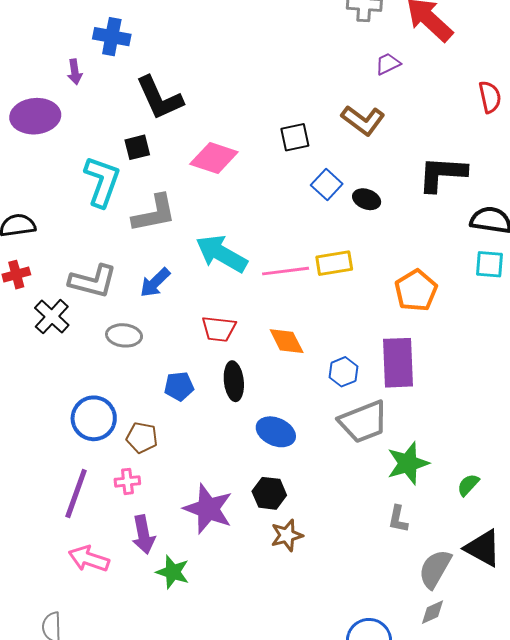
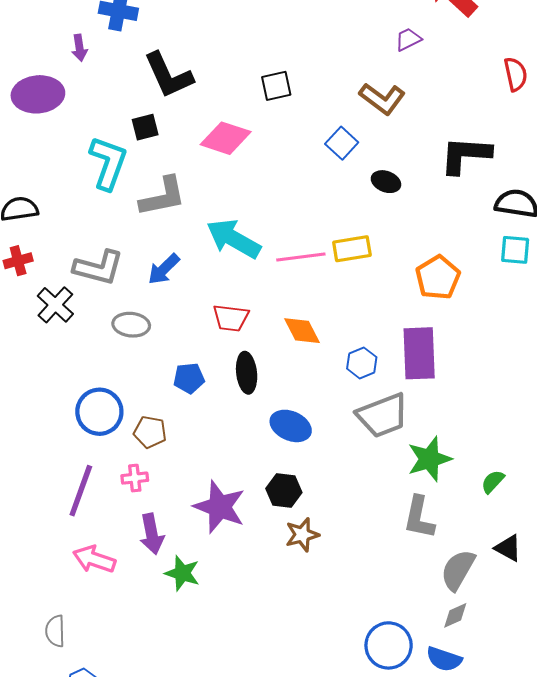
black square: (295, 137) -> (276, 86), moved
blue square: (327, 185) -> (342, 143), moved
gray L-shape: (398, 519) -> (419, 517), size x1.5
black triangle: (483, 548) -> (508, 548), size x0.7

